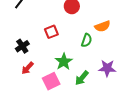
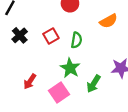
green semicircle: (87, 40) -> (76, 40), moved
black cross: (22, 46) -> (20, 35), moved

